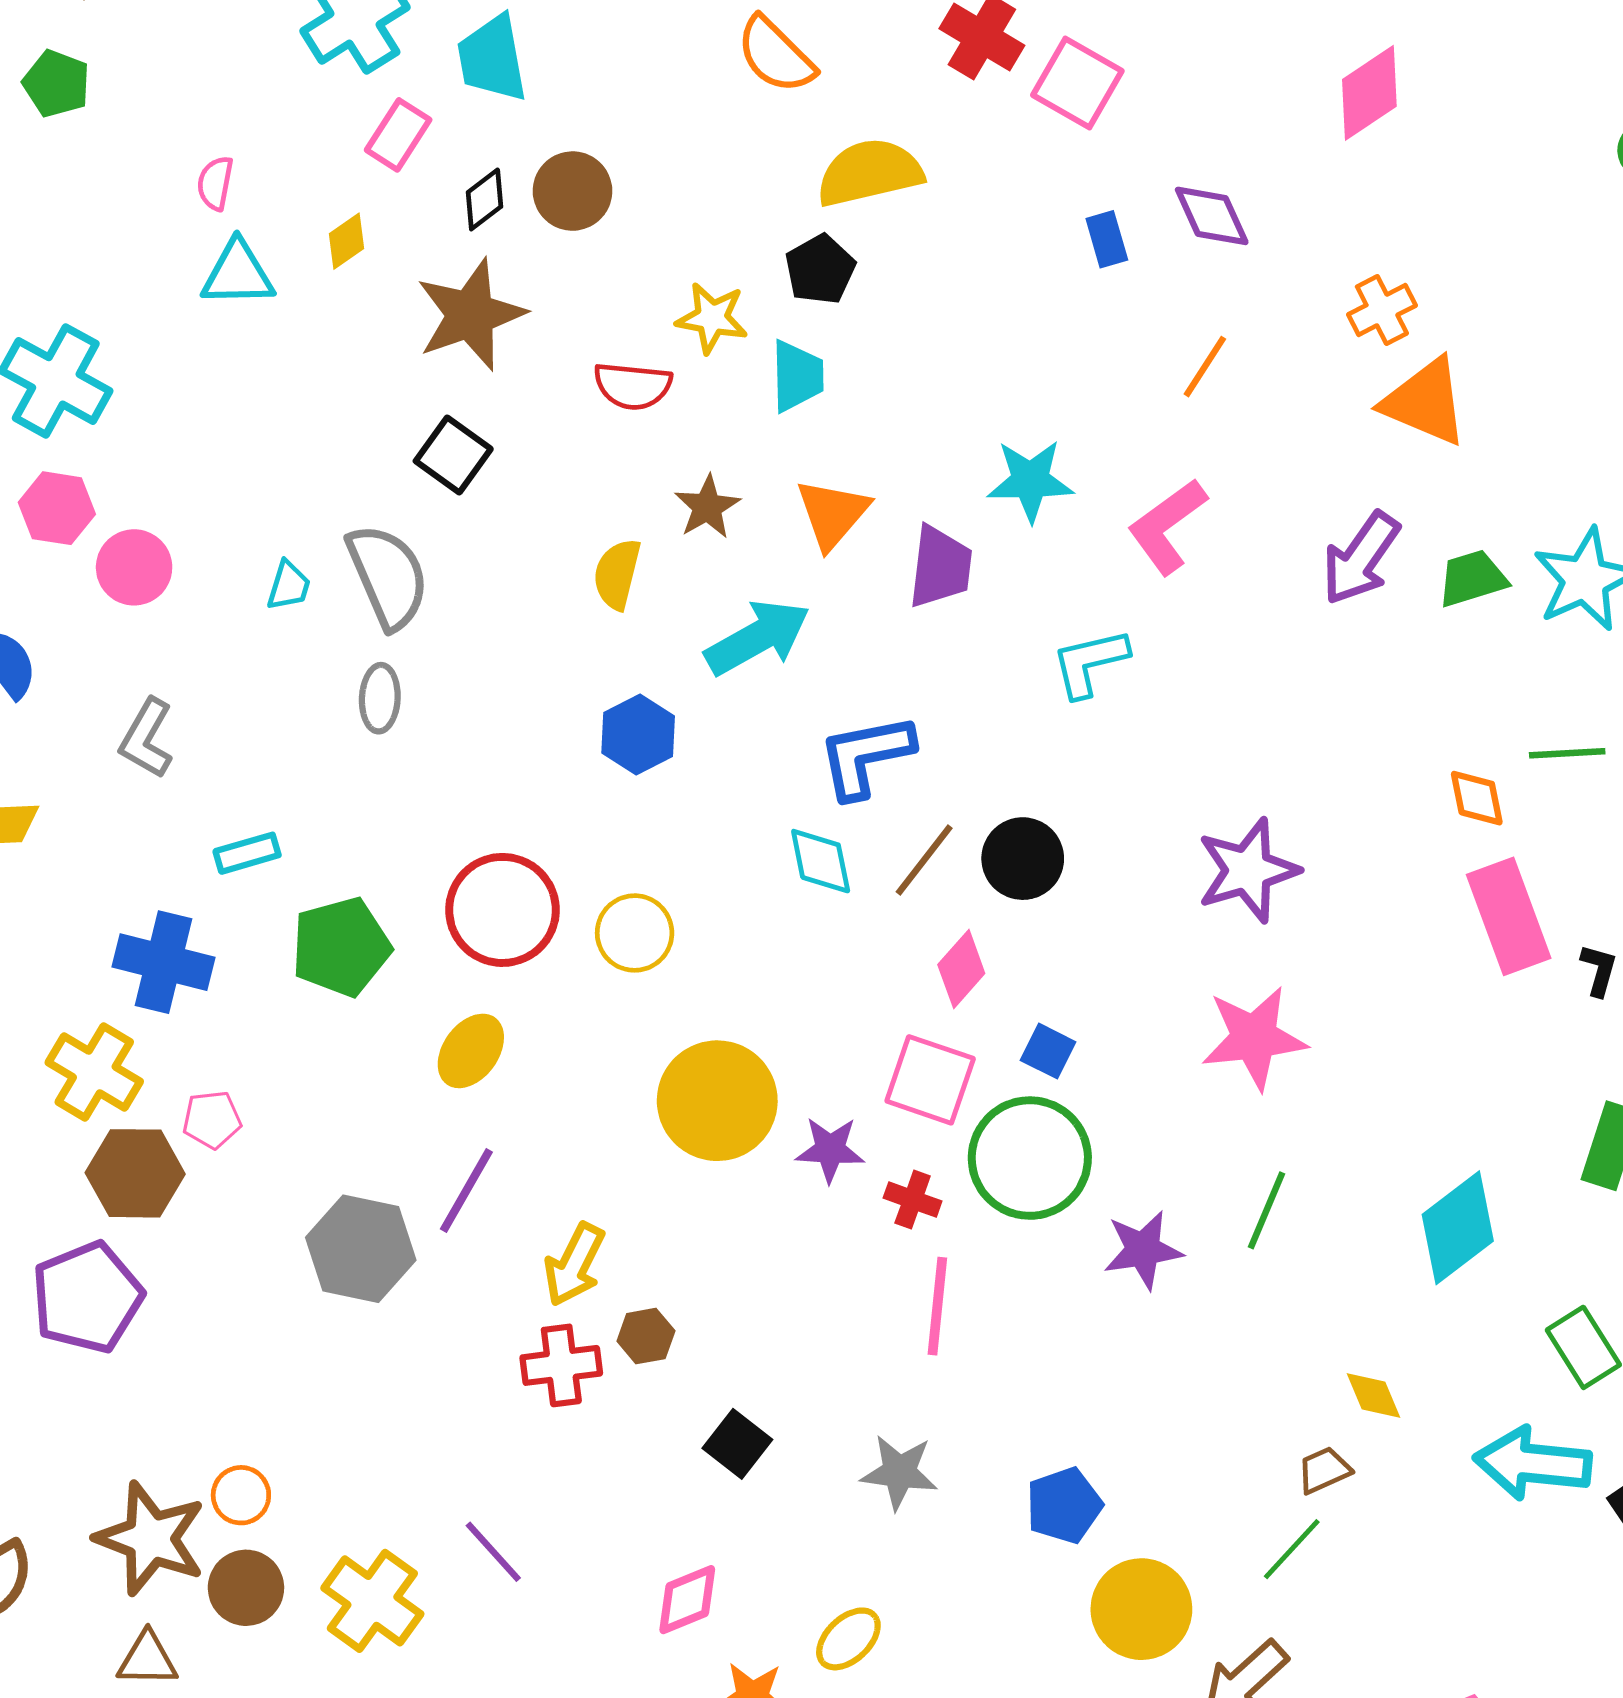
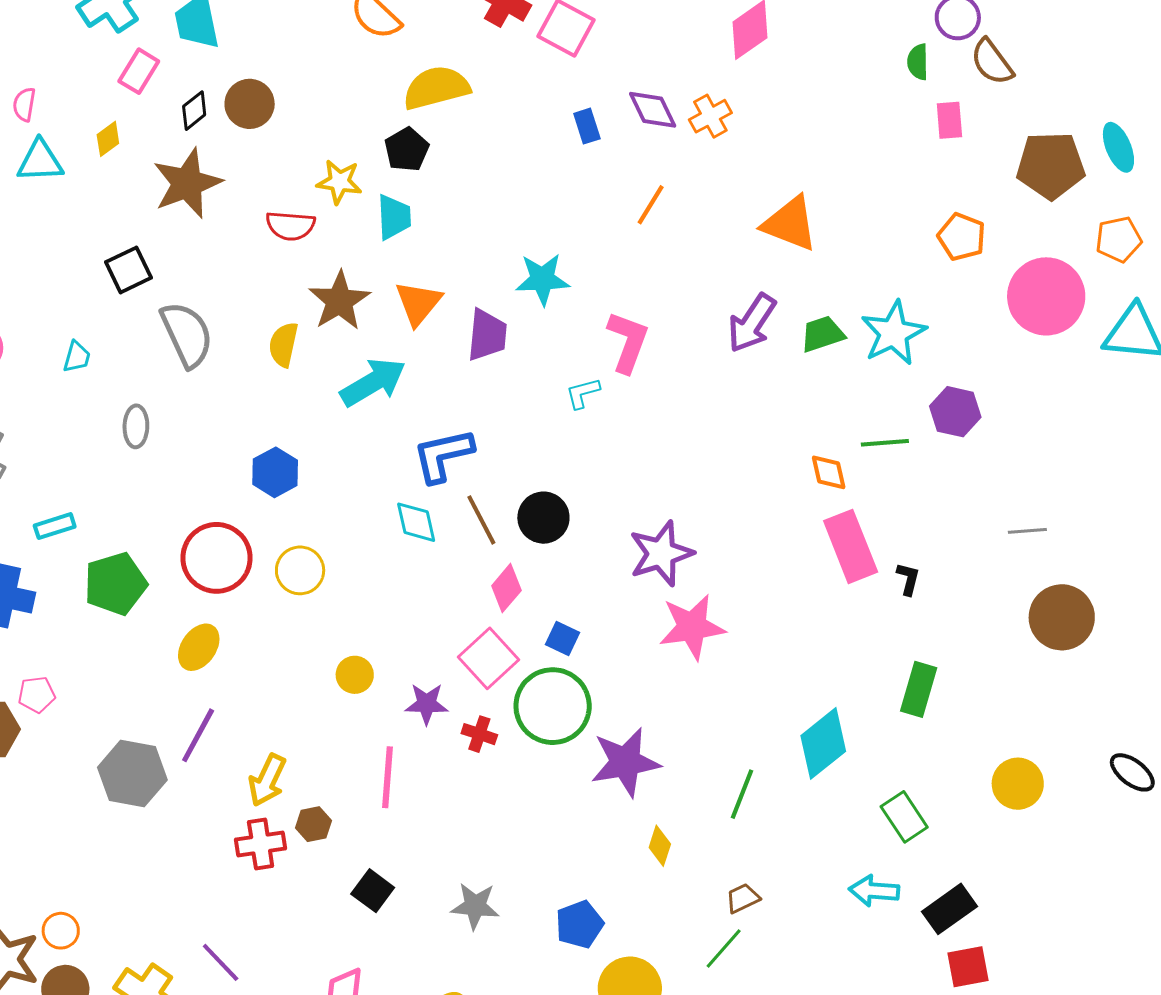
orange cross: (1382, 310) -> (710, 116), moved
black square: (453, 455) -> (128, 270), moved, turned 30
brown star: (707, 507) -> (339, 301), size x1.5
pink L-shape: (1167, 526) -> (628, 342), moved, turned 148
gray semicircle: (388, 576) -> (187, 334), moved
cyan L-shape: (1090, 663) -> (583, 393), size x0.7
blue hexagon: (638, 734) -> (275, 472), moved
brown line: (924, 860) -> (481, 520), turned -64
purple star: (1248, 870) -> (661, 554), moved
pink square: (930, 1080) -> (489, 658), turned 30
yellow circle: (717, 1101) -> (355, 675), size x0.5
green line: (1267, 1210) -> (742, 794), moved
purple star: (1143, 1250) -> (625, 762), size x1.4
pink line: (937, 1306) -> (387, 777), moved
yellow diamond: (1373, 1396) -> (660, 846), moved, turned 42
cyan arrow: (1533, 1463) -> (874, 891), size x0.7

